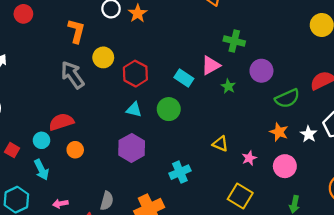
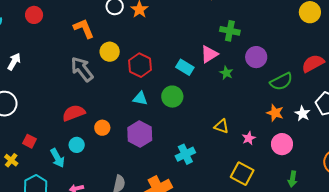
orange L-shape: (76, 31) -> (84, 28), turned -35
cyan circle: (41, 140) -> (77, 145), moved
orange circle: (75, 150) -> (102, 128), moved

